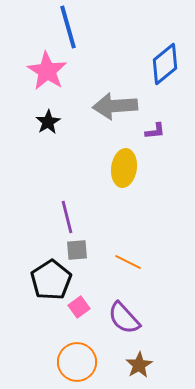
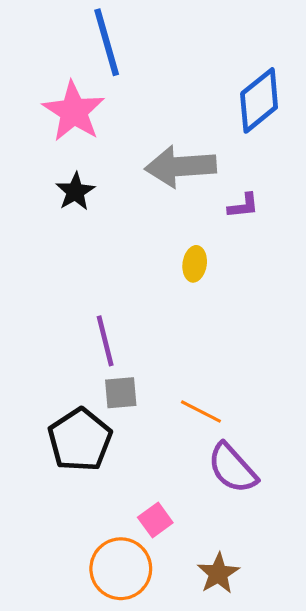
yellow ellipse: (124, 168) -> (195, 264), size x0.6
pink square: (79, 307) -> (155, 520), moved
purple semicircle: (124, 318) -> (232, 468), moved

